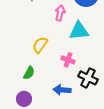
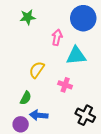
black cross: (88, 78) -> (85, 115), moved
blue arrow: (62, 90) -> (39, 115), moved

